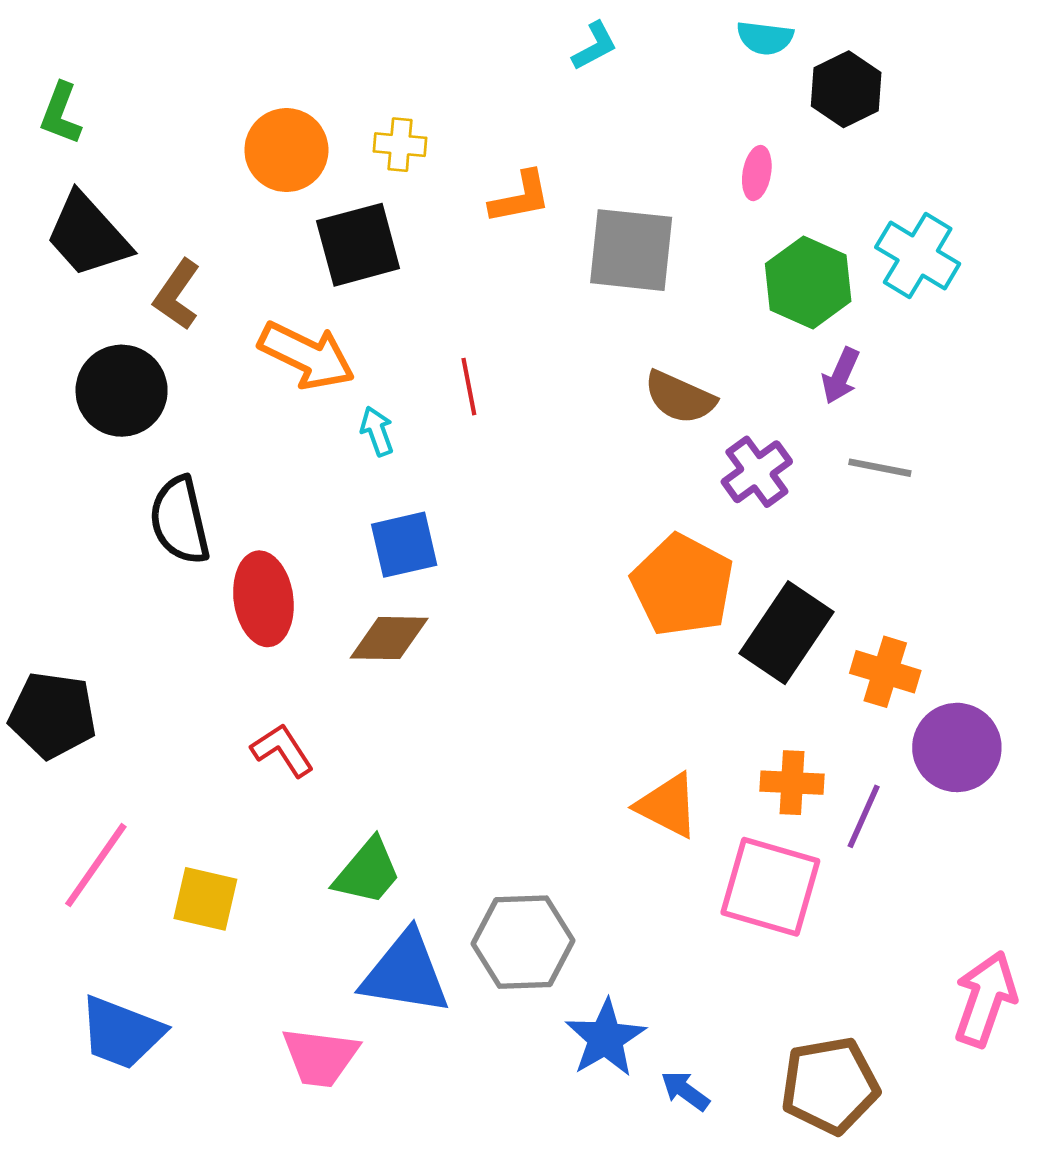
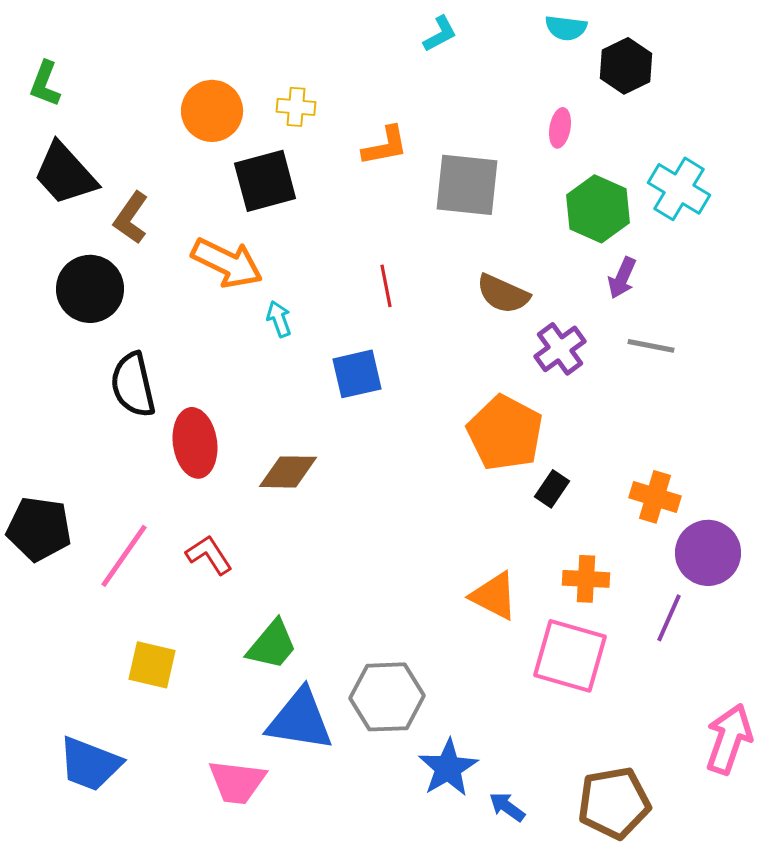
red line: (469, 387) -> (386, 286), moved
blue square: (404, 545) -> (357, 374), moved
black rectangle: (787, 633) -> (552, 489), moved, size x0.5
purple line: (864, 816) -> (669, 618), moved
pink line: (96, 865) -> (124, 556), moved

